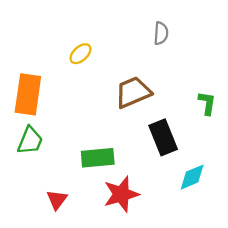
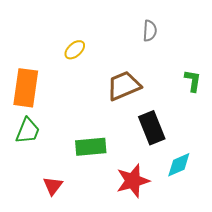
green L-shape: (207, 103) -> (193, 81), moved
red star: (121, 194) -> (133, 181), moved

